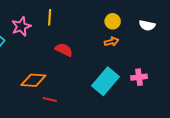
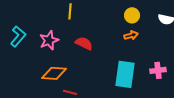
pink star: (21, 26) -> (49, 40), moved
cyan rectangle: (105, 81) -> (125, 74), turned -32

